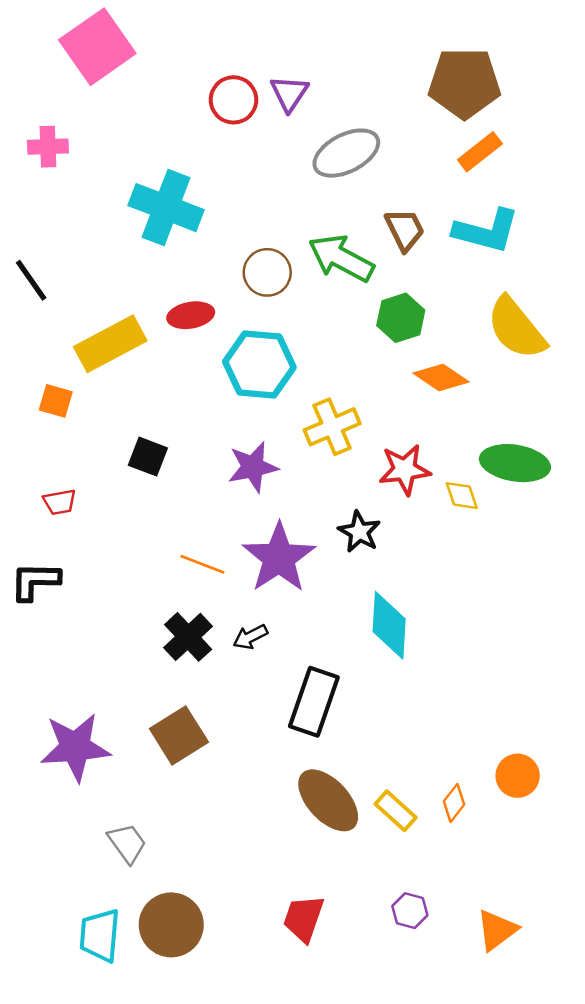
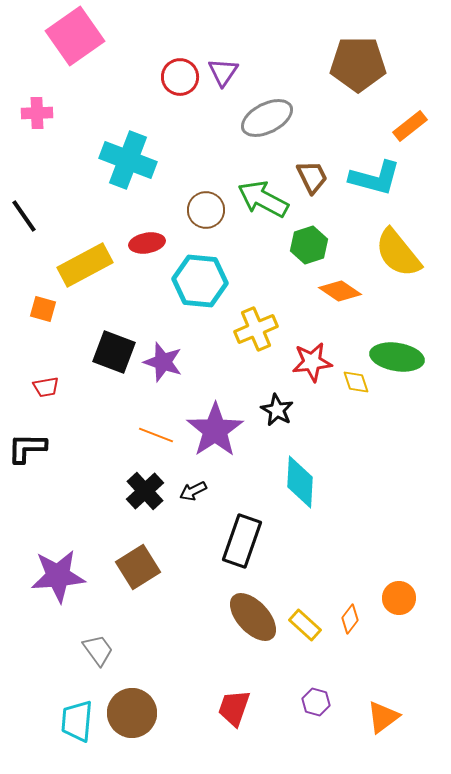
orange rectangle: (480, 152) -> (410, 126), moved
black square: (148, 457) -> (114, 352), size x1.4
purple star: (253, 467) -> (163, 362), moved, turned 30

